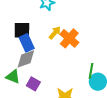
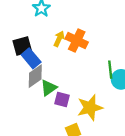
green triangle: (13, 77) -> (49, 88), moved, turned -42
purple square: (33, 84) -> (62, 99), moved

